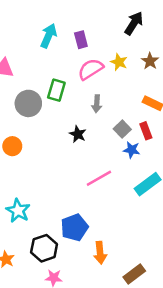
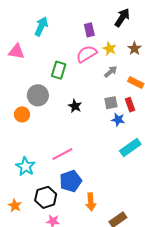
cyan arrow: (49, 36) -> (41, 26), moved
purple rectangle: (81, 40) -> (89, 30), moved
gray circle: (28, 103) -> (38, 95), moved
gray arrow: (97, 104) -> (111, 72), moved, turned -136
gray square: (122, 129) -> (111, 103), turned 32
pink line: (99, 178) -> (62, 154), moved

